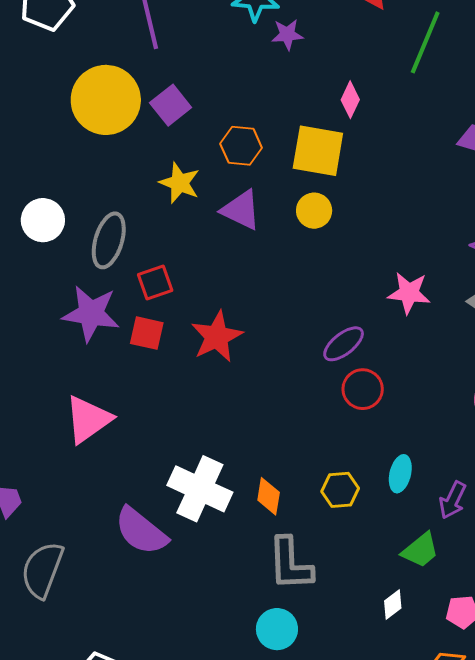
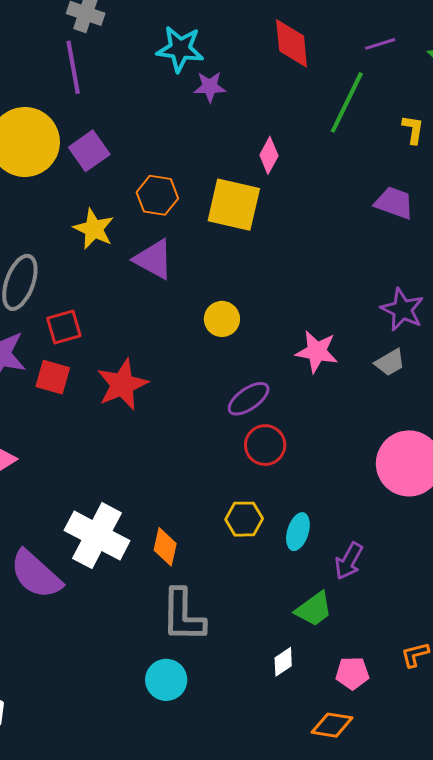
yellow circle: (314, 211) -> (222, 319), moved
yellow hexagon: (340, 490) -> (244, 519), moved

